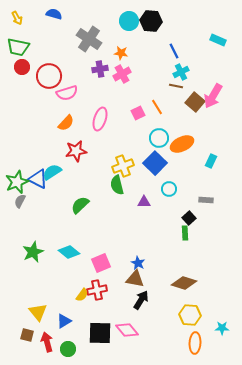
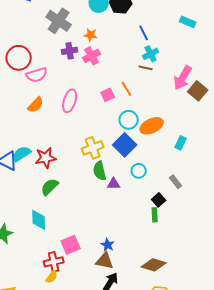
brown square: (195, 102) -> (198, 91), moved
red star: (76, 151) -> (46, 158), moved
green semicircle: (117, 185) -> (100, 171), moved
gray rectangle: (206, 200) -> (176, 182), turned 48
cyan diamond: (69, 252) -> (39, 220), moved, turned 50
red cross: (97, 290) -> (54, 262), moved

